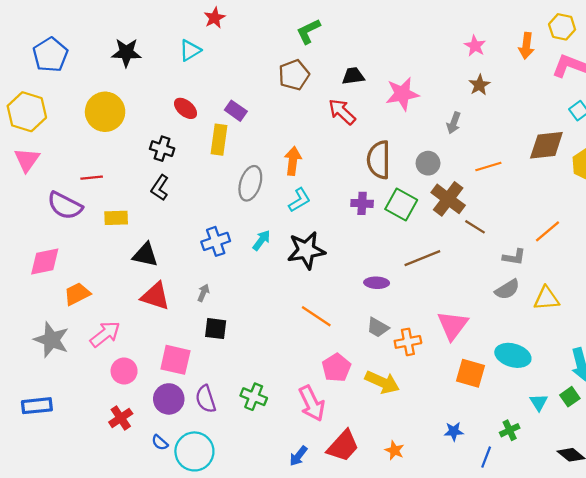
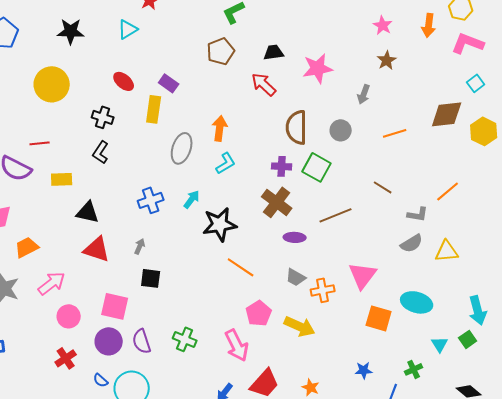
brown cross: (448, 199) -> (277, 202), moved
black star: (306, 250) -> (220, 224), moved

